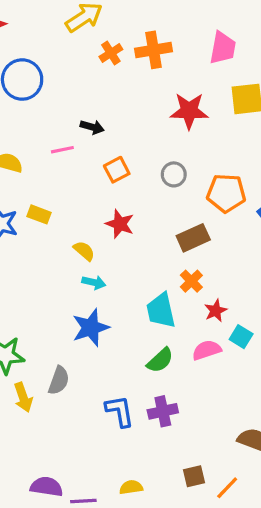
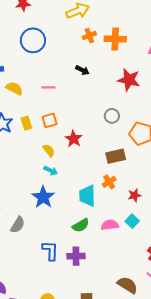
black arrow: (92, 127) -> (82, 70), moved
orange square: (117, 170) -> (50, 120), moved
yellow rectangle: (39, 214) -> (26, 123), turned 40
red star: (216, 311) -> (134, 195), moved
blue star: (91, 328) -> (43, 197), turned -30

